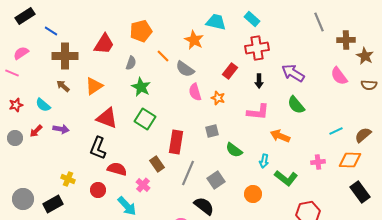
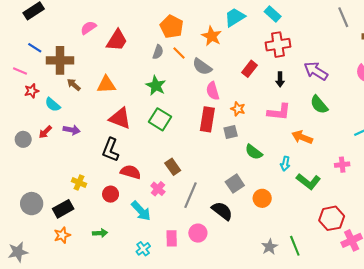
cyan trapezoid: (216, 22) -> (235, 17), turned -45
blue line: (51, 31) -> (35, 48), moved
orange pentagon: (141, 31) -> (172, 27), moved, turned -30
pink semicircle: (21, 53) -> (88, 28), moved
brown cross: (65, 56) -> (60, 60), moved
gray semicircle: (131, 63) -> (158, 52), moved
orange triangle: (94, 86) -> (106, 85), turned 30
orange star: (218, 98) -> (238, 109), moved
red star: (16, 105) -> (32, 91), moved
red rectangle: (176, 142) -> (207, 119), moved
gray line: (188, 173) -> (191, 195), moved
orange circle: (253, 194) -> (262, 198), moved

